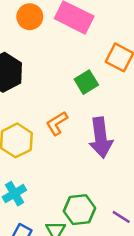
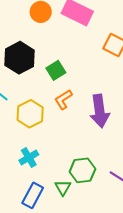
green square: (86, 82) -> (56, 70), moved

